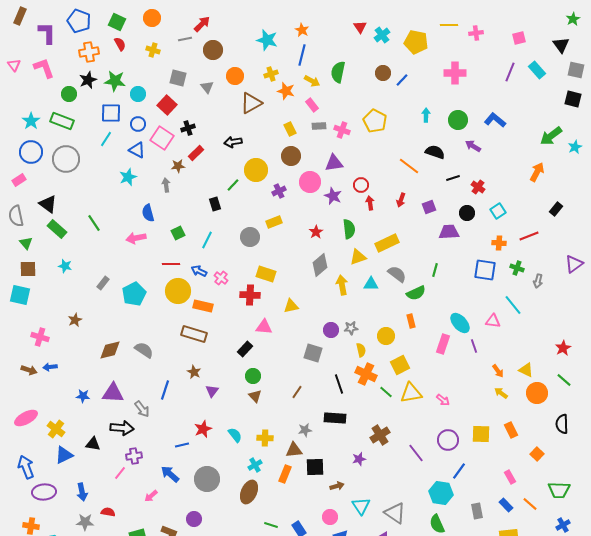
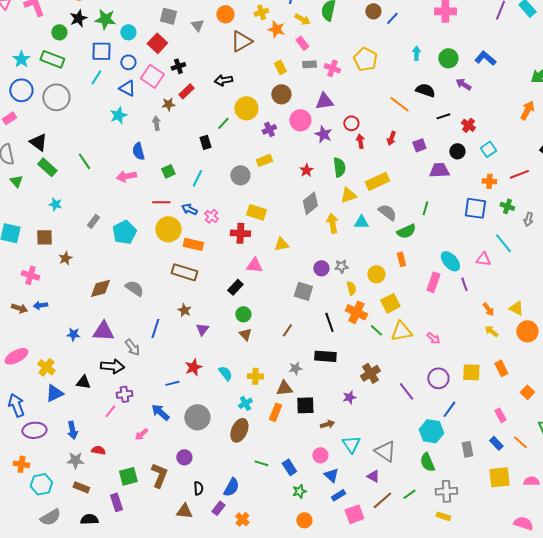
brown square: (28, 269) -> (44, 237), moved

